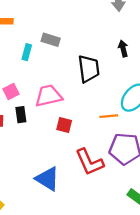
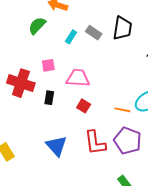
black trapezoid: (89, 69) -> (122, 28), moved
black rectangle: (21, 115) -> (49, 98), moved

